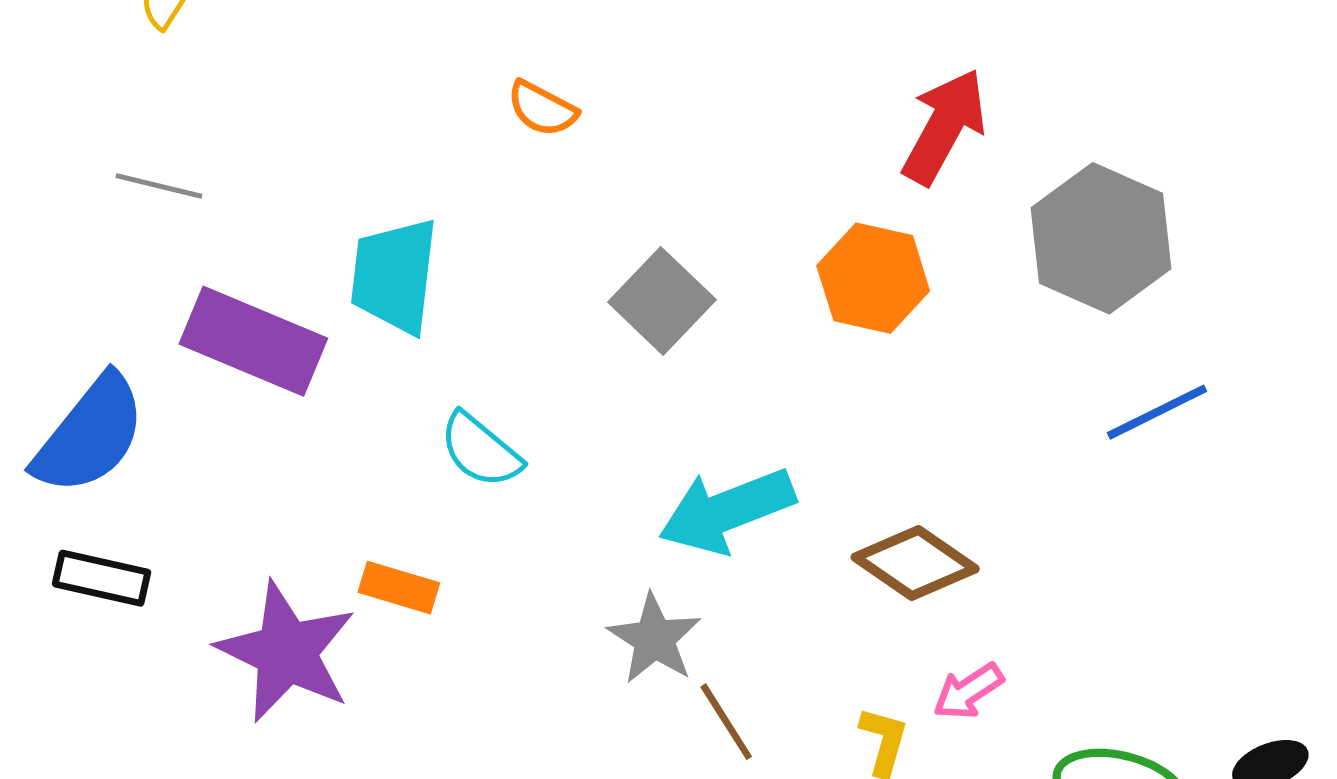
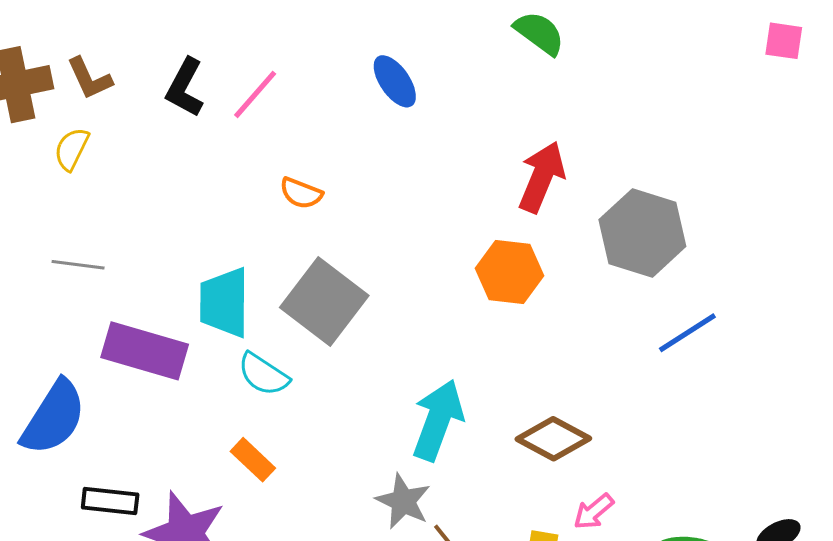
gray square: (662, 301) -> (324, 302), moved, size x1.4
cyan semicircle: (481, 450) -> (263, 374), moved
cyan arrow: (727, 511) -> (438, 420), turned 138
black rectangle: (102, 578) -> (110, 501), moved
orange rectangle: (399, 588) -> (253, 460), moved, turned 33

